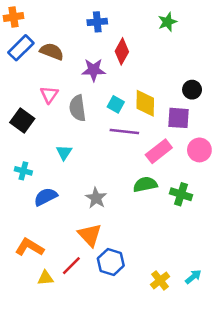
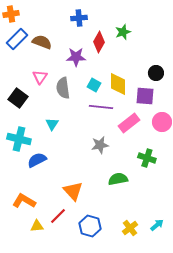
green star: (167, 22) -> (123, 32), moved
cyan cross: (23, 171) -> (19, 139), size x1.6
green semicircle: (145, 184) -> (118, 179), moved
gray star: (96, 198) -> (100, 145), moved, turned 30
blue hexagon: (111, 262) -> (90, 226), moved

